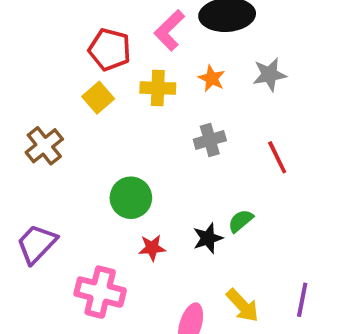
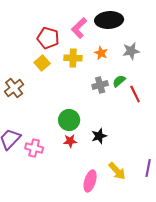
green circle: (131, 198) -> (69, 120), moved
green semicircle: (241, 221) -> (119, 81), moved
pink cross: (100, 292) -> (34, 148), moved, size x0.7

